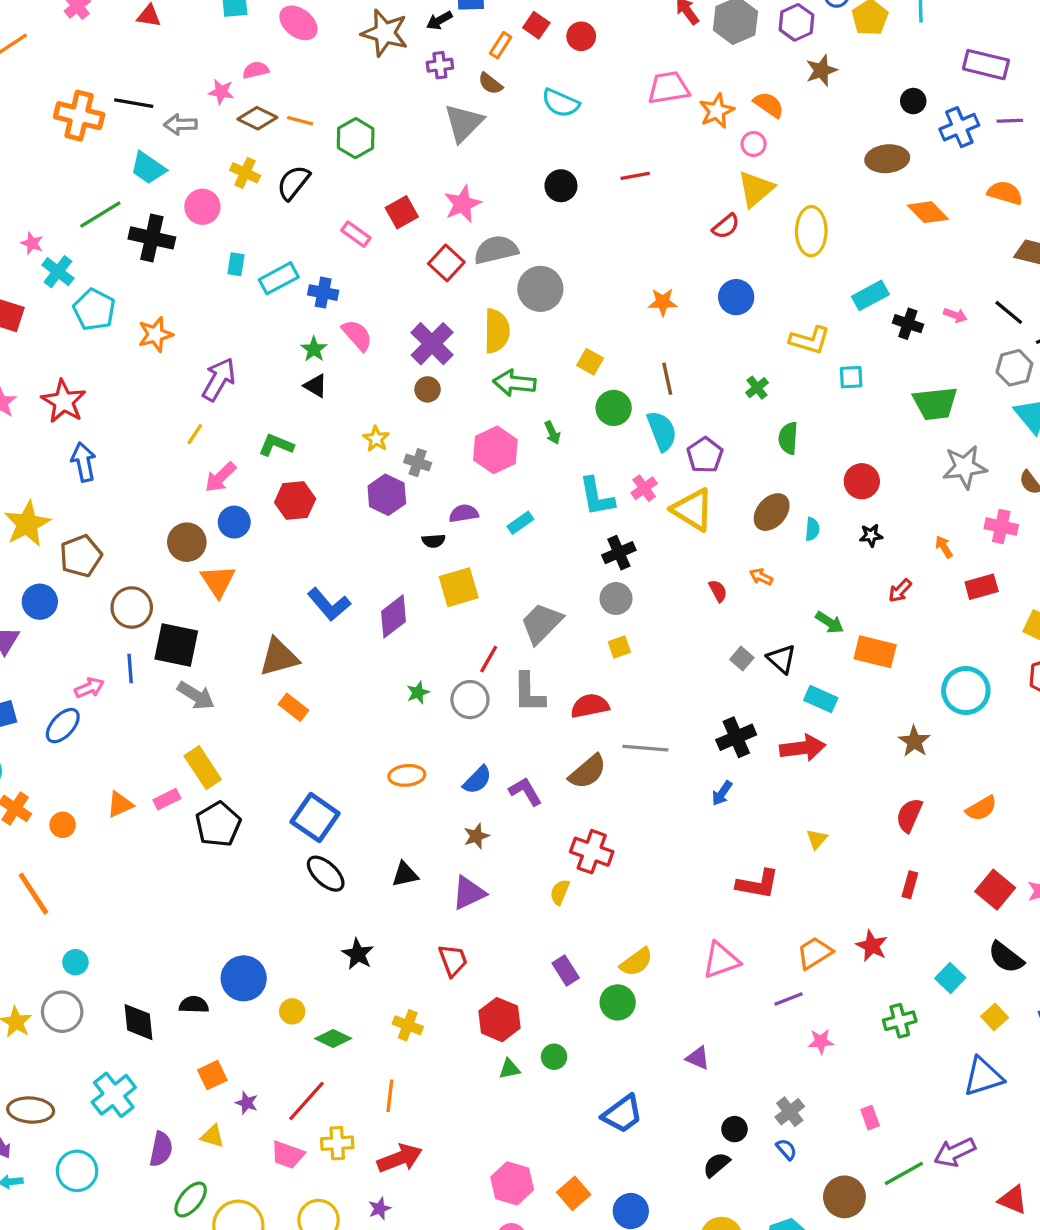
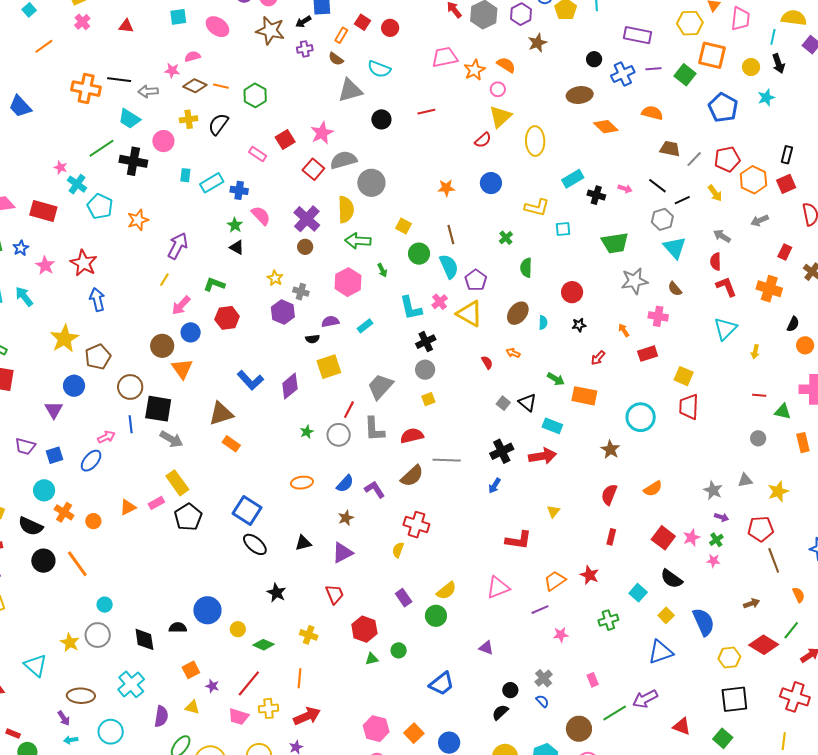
gray triangle: (464, 123) -> (350, 90), moved, turned 32
yellow cross: (245, 173) -> (189, 119), turned -30

